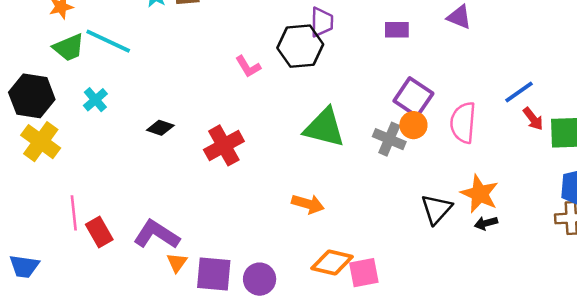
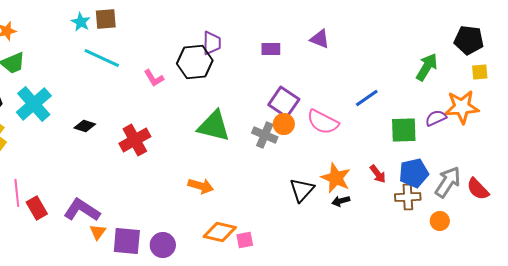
cyan line: (108, 41) -> (102, 58), moved
cyan cross: (95, 100) -> (34, 104), size x1.8
red arrow: (533, 119) -> (378, 174), moved
pink semicircle: (463, 123) -> (323, 122), turned -68
pink square: (364, 273) -> (245, 240), size x0.7

